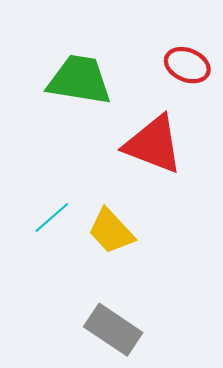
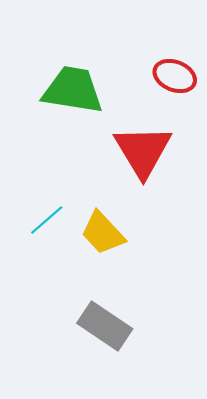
red triangle: (153, 144) -> (143, 151), turned 38

